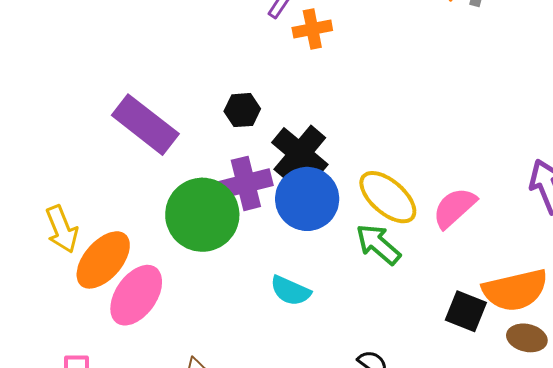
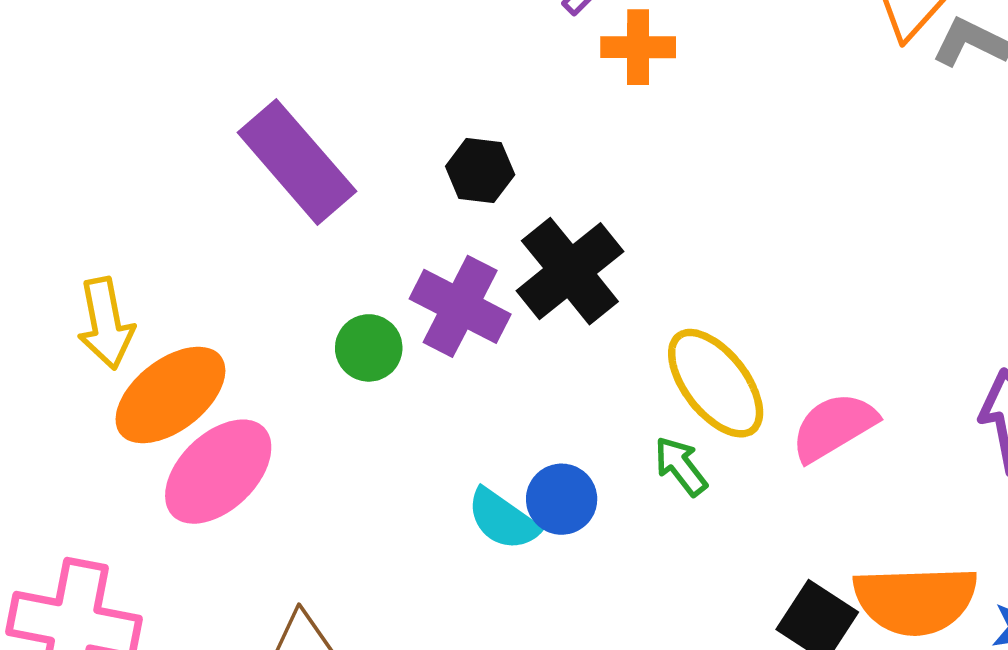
purple cross: (246, 183) -> (460, 306), turned 30
blue circle: (307, 199) -> (562, 499), moved, size x0.6
green circle: (202, 215) -> (369, 348), size x0.5
green arrow: (378, 244) -> (681, 466), size x0.7

